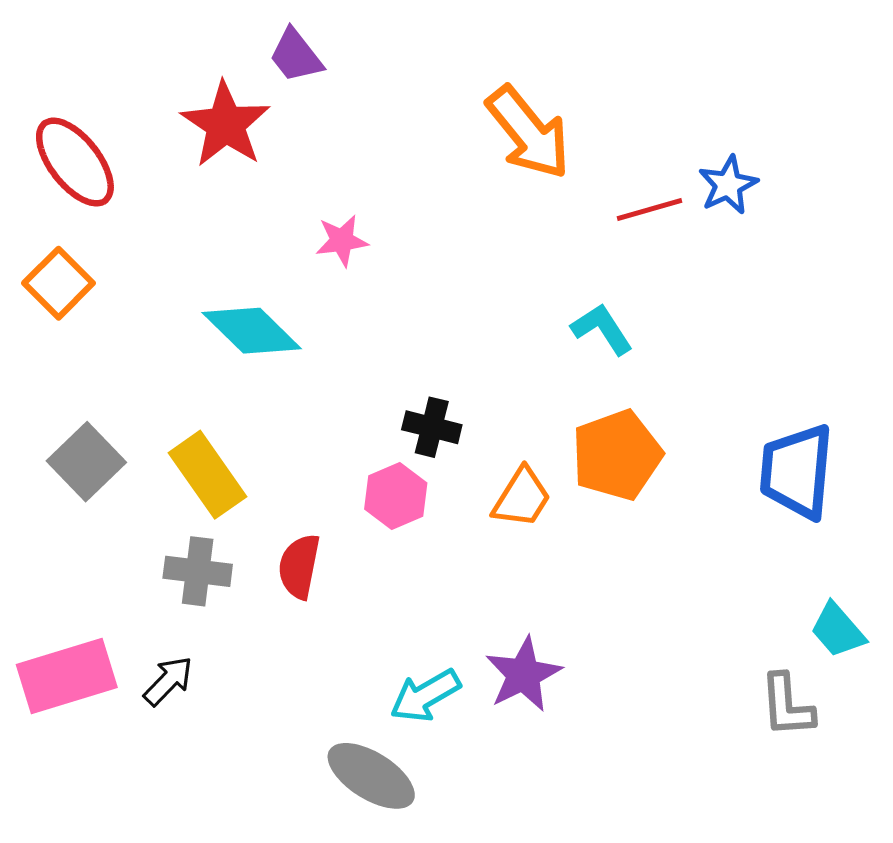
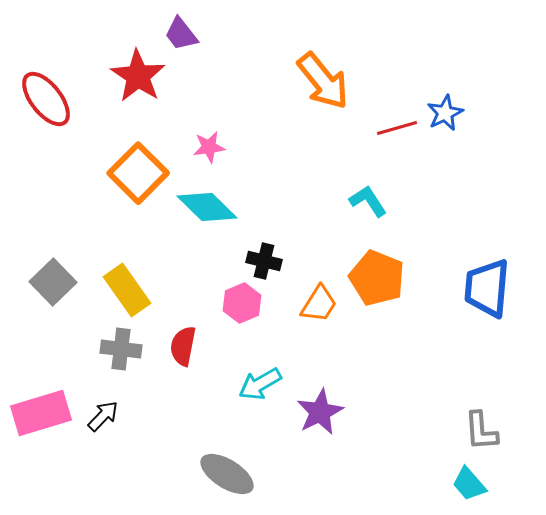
orange square: (59, 283) -> (138, 173), moved, size x1.4
cyan diamond: (252, 331) -> (207, 207), moved
orange pentagon: (617, 455) -> (377, 278), turned -30
cyan trapezoid: (838, 630) -> (469, 484), moved
cyan arrow: (425, 696) -> (260, 384), moved

